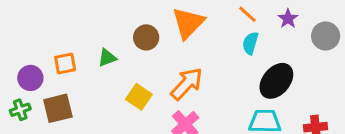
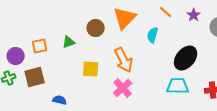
cyan semicircle: (250, 43) -> (153, 35), moved
orange arrow: (187, 84) -> (124, 60), turned 110
yellow square: (139, 97) -> (91, 69), turned -30

